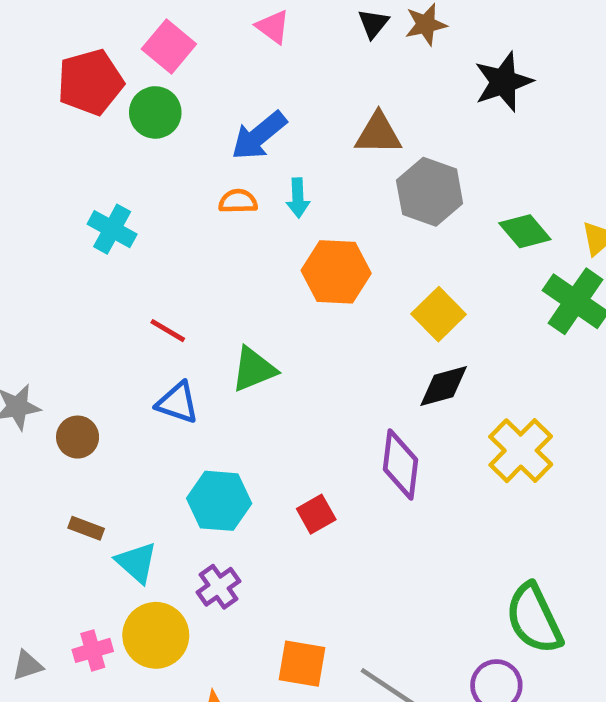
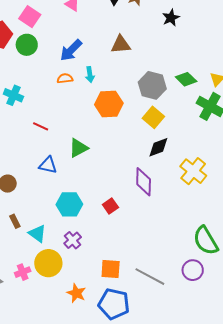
black star: (503, 82) -> (171, 18), size x0.7
gray hexagon: (430, 192) -> (152, 85), moved
red line: (168, 331) -> (41, 126), moved
brown rectangle: (86, 528) -> (15, 221), turned 48

